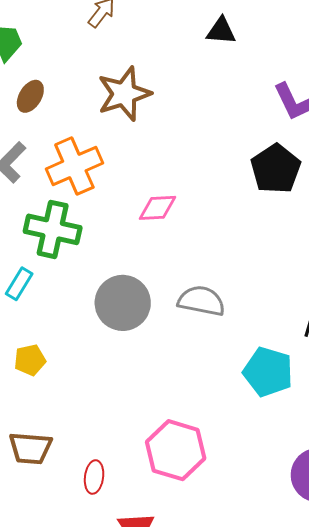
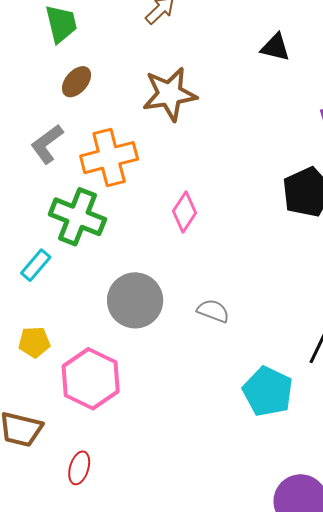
pink diamond: (157, 208) -> (184, 212), turned -63
gray semicircle: (201, 301) -> (213, 311), size x0.7
pink hexagon: (176, 450) -> (91, 379), moved

